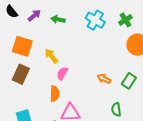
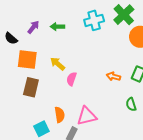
black semicircle: (12, 12) -> (11, 38), moved
cyan cross: (95, 20) -> (94, 20), turned -36
green cross: (125, 20) -> (124, 15), size x1.5
orange semicircle: (55, 94) -> (60, 115), moved

